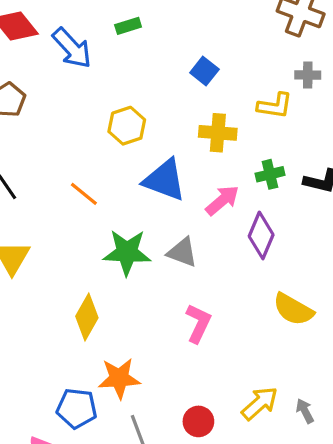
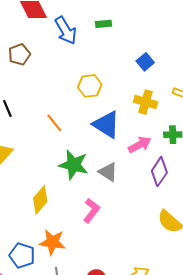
pink L-shape: (198, 323) -> (91, 211), moved

